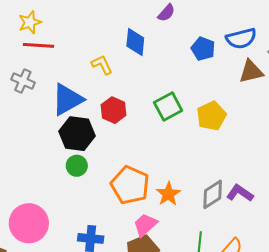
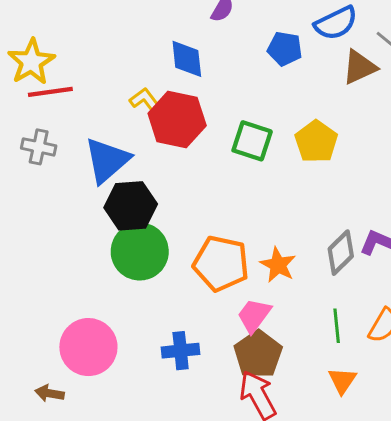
yellow star: (30, 22) -> (31, 62), size x1.4
green square: (168, 107) -> (252, 141), turned -32
red hexagon: (113, 110) -> (177, 120), moved, size x1.5
green circle: (77, 166) -> (140, 251), size x1.8

